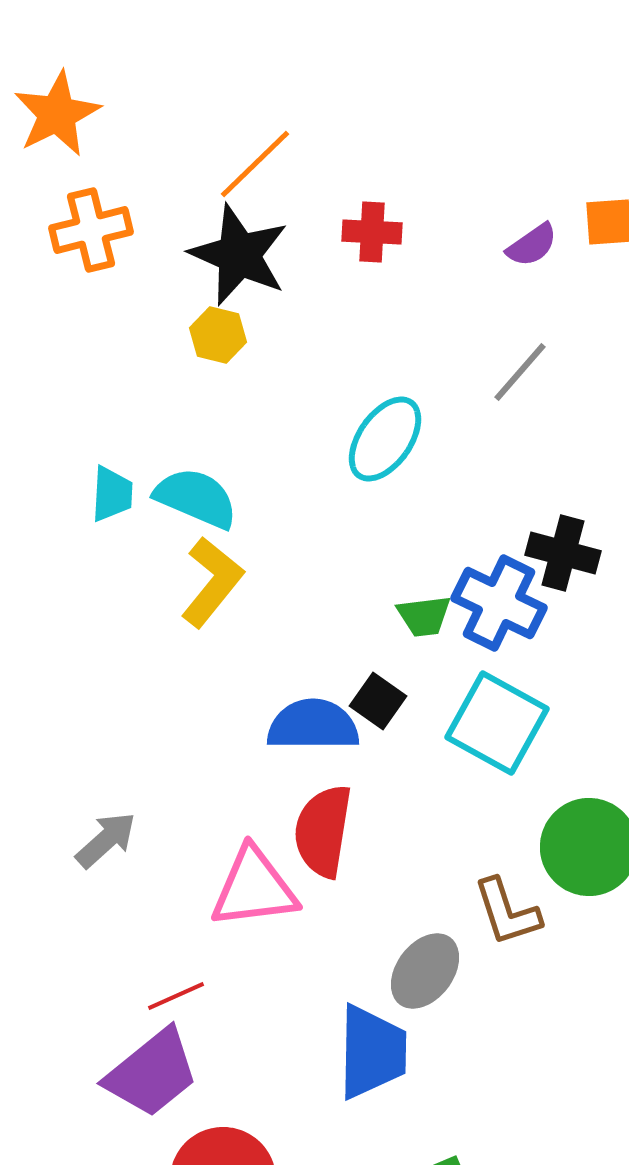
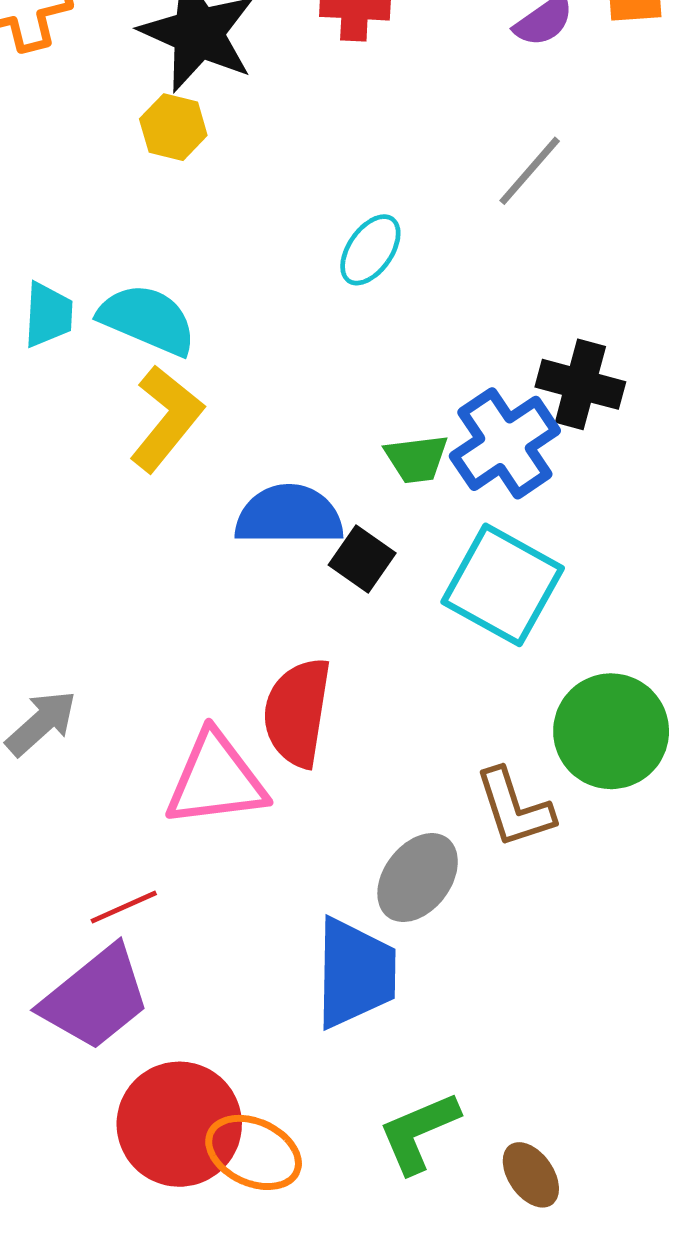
cyan ellipse: (385, 439) -> (370, 250), size x0.7
blue cross: (499, 603) -> (505, 443), turned 30
blue semicircle: (313, 725) -> (289, 515), moved

